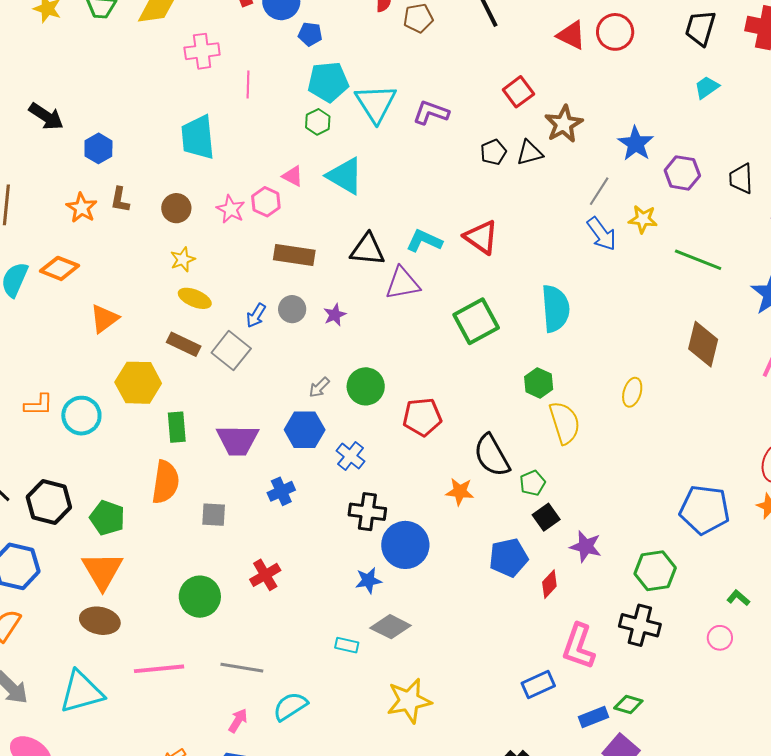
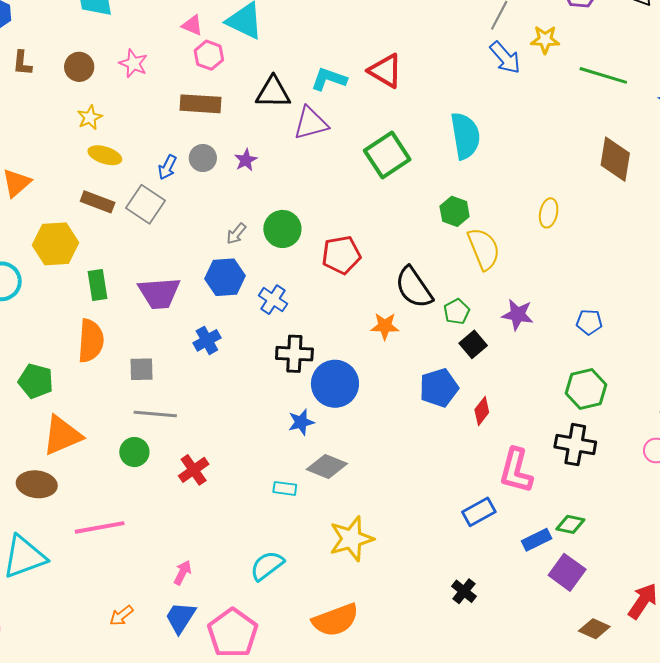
pink hexagon: (266, 202) -> (209, 55), moved
blue pentagon: (705, 510) -> (589, 322), moved, size x0.5
purple star: (586, 546) -> (518, 315), moved
orange triangle: (102, 571) -> (62, 435), moved, turned 42
red cross: (265, 575) -> (194, 470), moved
green circle: (200, 597) -> (134, 452), size x0.7
gray line: (242, 668) -> (155, 414), moved
cyan semicircle: (290, 706) -> (267, 566), moved

